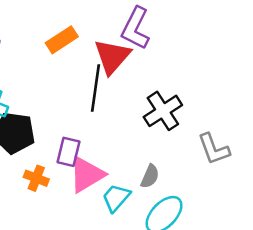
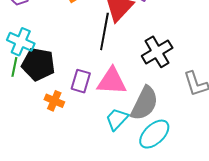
pink triangle: (87, 175) -> (112, 81), moved, turned 32
gray semicircle: (150, 176) -> (144, 103), size x1.8

